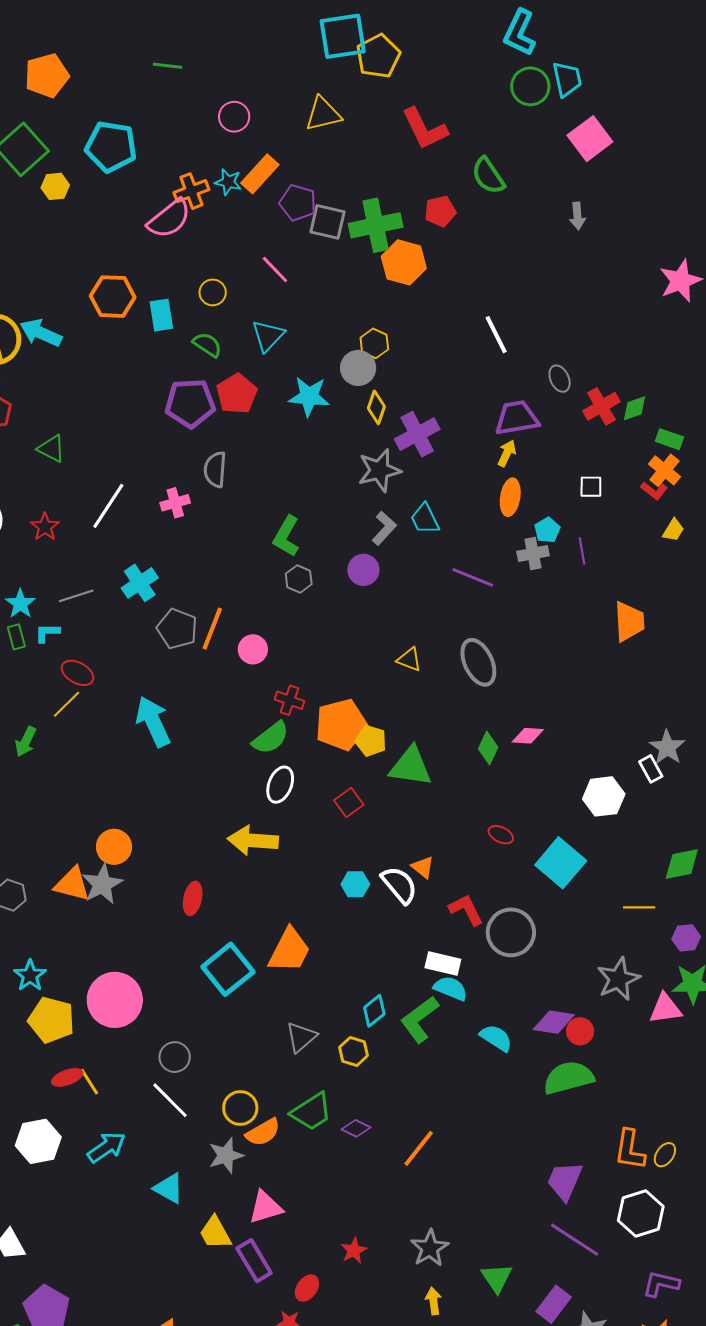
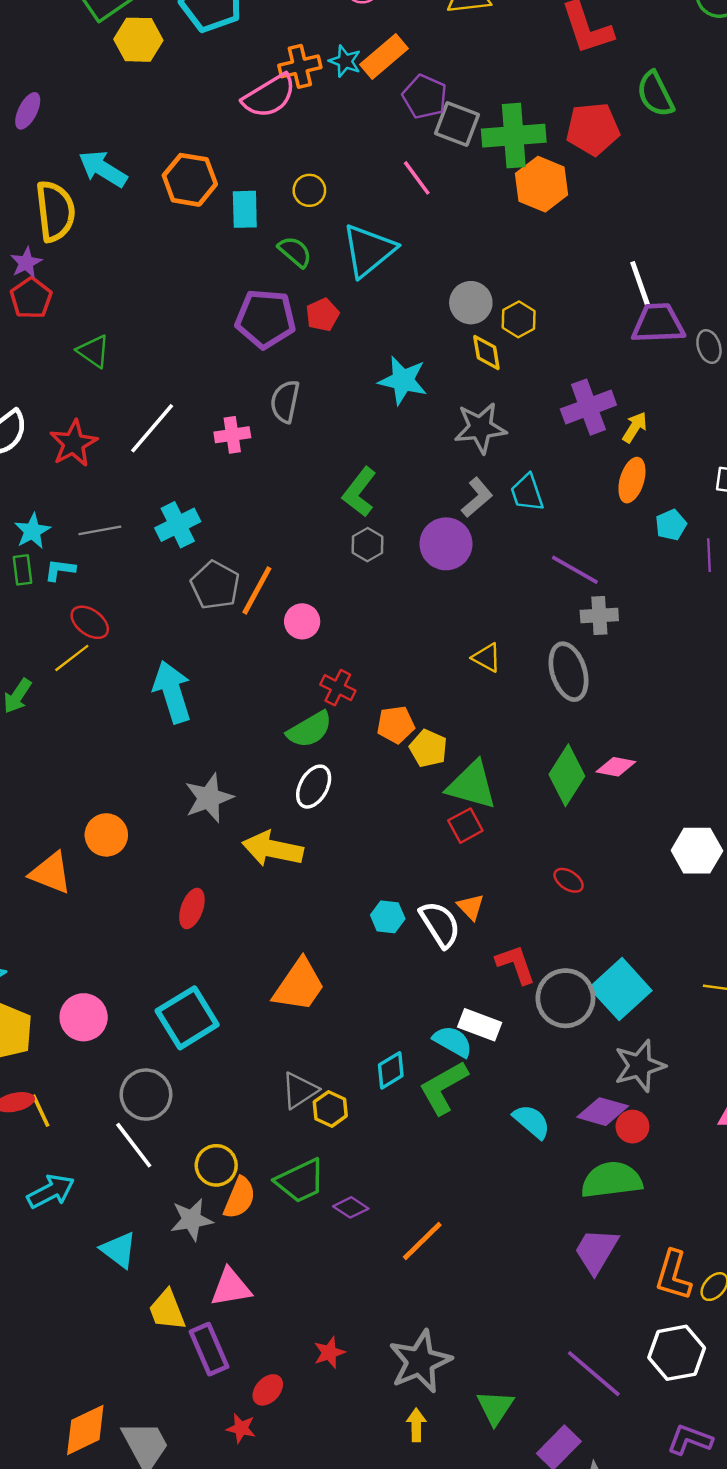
yellow hexagon: (55, 186) -> (138, 40), size x1.4
red pentagon: (440, 211) -> (593, 129), size x1.4
pink line: (275, 269) -> (417, 178), moved
cyan arrow: (41, 333) -> (103, 169), moved
cyan triangle: (268, 336) -> (369, 250), size x1.4
yellow hexagon: (374, 343) -> (519, 319), moved
red pentagon: (237, 394) -> (323, 315), size x0.7
cyan star: (309, 396) -> (403, 380), moved
yellow diamond: (376, 407) -> (486, 352), turned -36
purple trapezoid: (517, 418) -> (658, 323), moved
purple cross: (417, 434) -> (588, 407), moved
red star: (45, 527) -> (74, 443), size x1.4
gray cross: (533, 554) -> (599, 616), moved
purple circle: (363, 570) -> (446, 544), size x1.4
orange pentagon: (341, 725) -> (396, 725), size x0.6
green diamond: (488, 748) -> (567, 775), size x1.5
red square: (349, 802) -> (465, 826), moved
cyan square: (561, 863) -> (621, 989), moved
gray star: (102, 884) -> (209, 798), moved
cyan square: (228, 969) -> (187, 1018), moved
gray star: (618, 979) -> (640, 1066), moved
cyan semicircle: (451, 988) -> (453, 1041), moved
pink circle: (115, 1000) -> (84, 1017), size x0.7
yellow hexagon: (354, 1051) -> (330, 1109), moved
gray circle: (175, 1057) -> (146, 1095), size x1.4
orange semicircle: (263, 1132) -> (240, 1198), turned -45
purple trapezoid: (565, 1181) -> (596, 1251), moved
gray star: (430, 1248) -> (420, 1361), size x1.4

